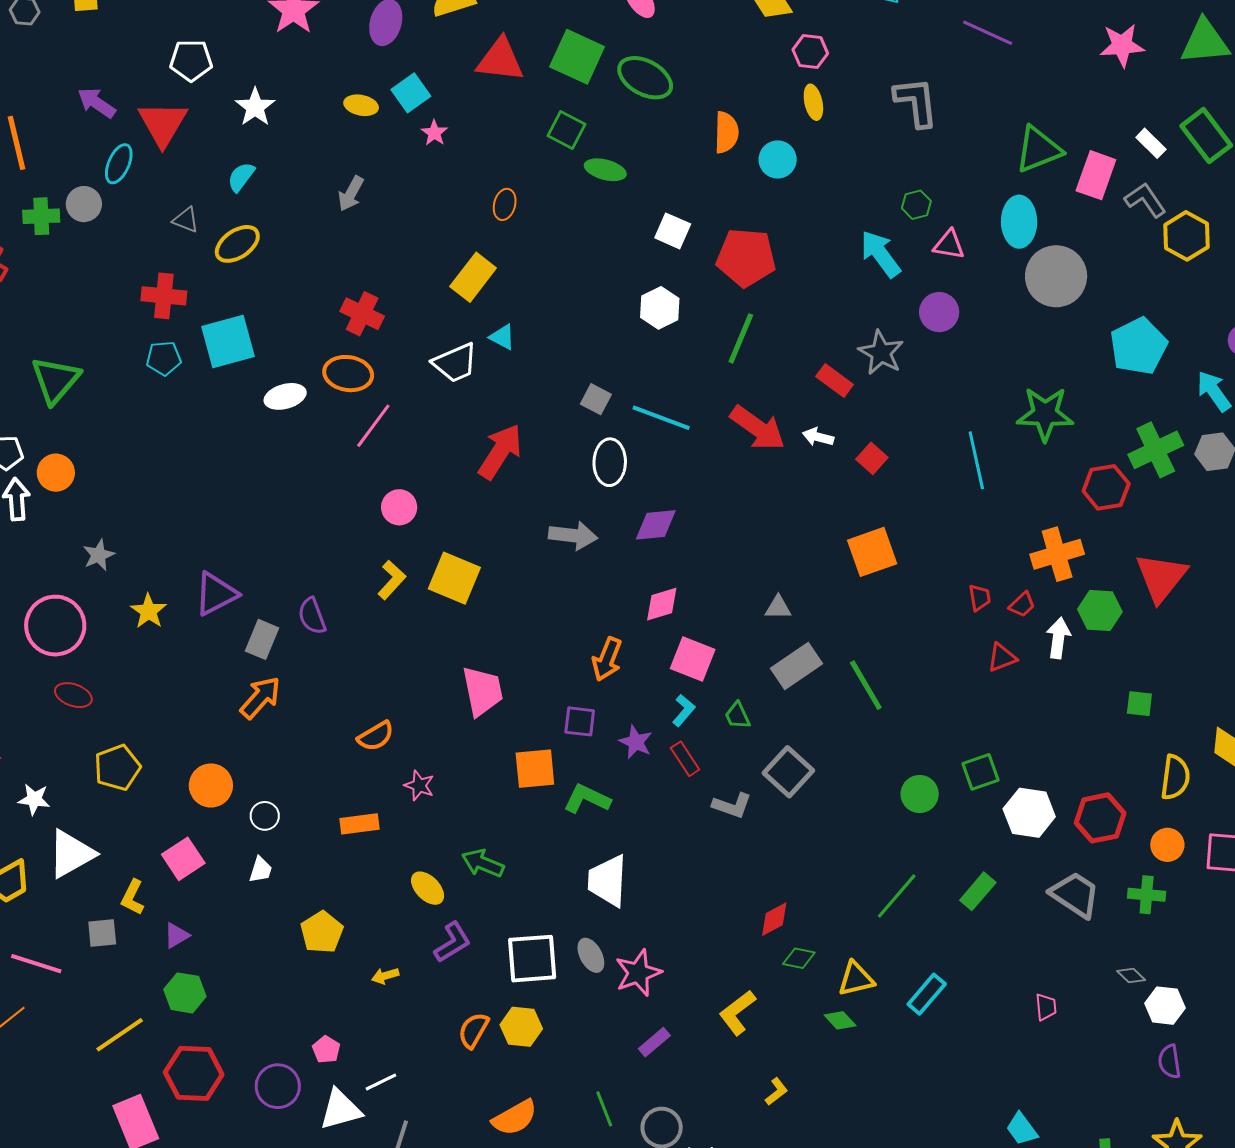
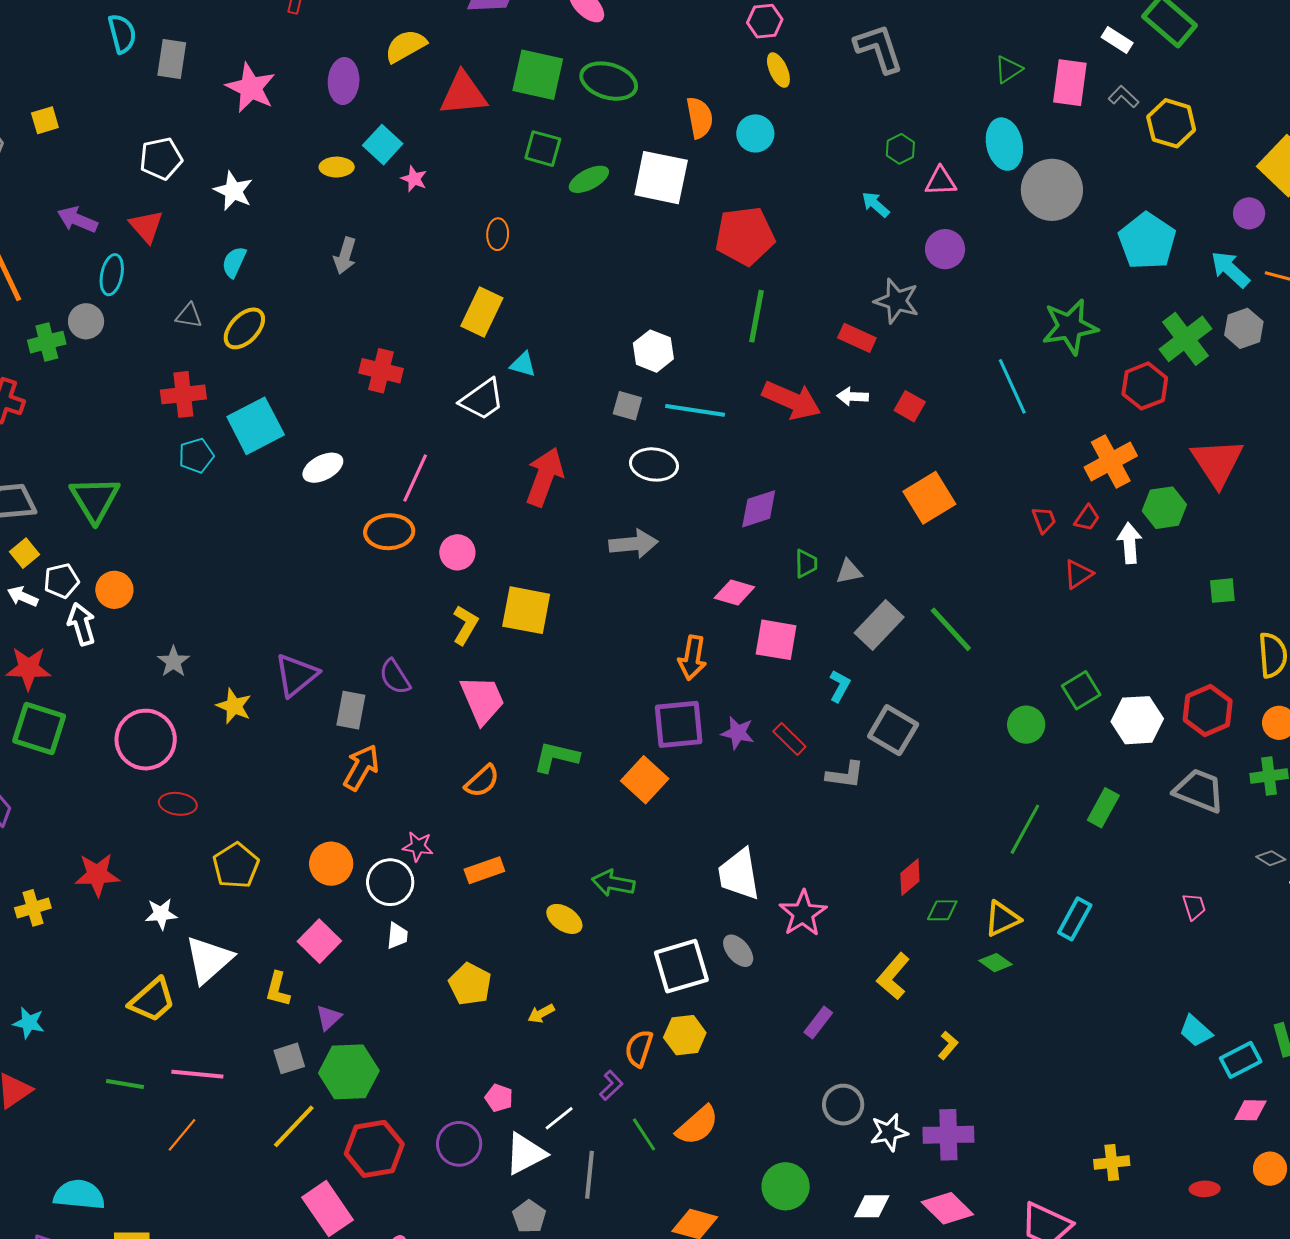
red triangle: (163, 124) -> (146, 226), size x0.7
green triangle: (1038, 149) -> (1008, 69), size x0.6
green ellipse: (605, 170) -> (589, 179), turned -30
gray L-shape: (1145, 200) -> (1123, 97), size x0.7
white square: (673, 231) -> (661, 178), moved, size x1.6
cyan arrow: (880, 254) -> (876, 204), size x0.6
white hexagon: (660, 308) -> (653, 351), moved
orange ellipse: (348, 374) -> (389, 532), moved
white ellipse: (610, 462) -> (654, 464), turned -72
purple diamond: (656, 525) -> (759, 509), moved
pink diamond: (662, 604) -> (734, 592), turned 45
pink trapezoid: (483, 691) -> (482, 700), moved
cyan L-shape: (684, 710) -> (840, 686), moved
green trapezoid: (737, 716) -> (806, 564), moved, turned -144
purple square: (580, 721) -> (679, 724), size x1.6
orange square: (535, 769) -> (645, 780), turned -30
pink star: (419, 785) -> (418, 846), moved
green L-shape: (587, 799) -> (556, 757), moved
white circle: (265, 816) -> (390, 882), size x1.6
gray square: (102, 933) -> (289, 1058), moved
purple L-shape: (452, 942) -> (611, 1085), moved, size x0.7
pink star: (638, 973) -> (803, 913), moved
green hexagon: (185, 993) -> (349, 1072), size x1.4
green line: (604, 1109) -> (644, 1134), moved

